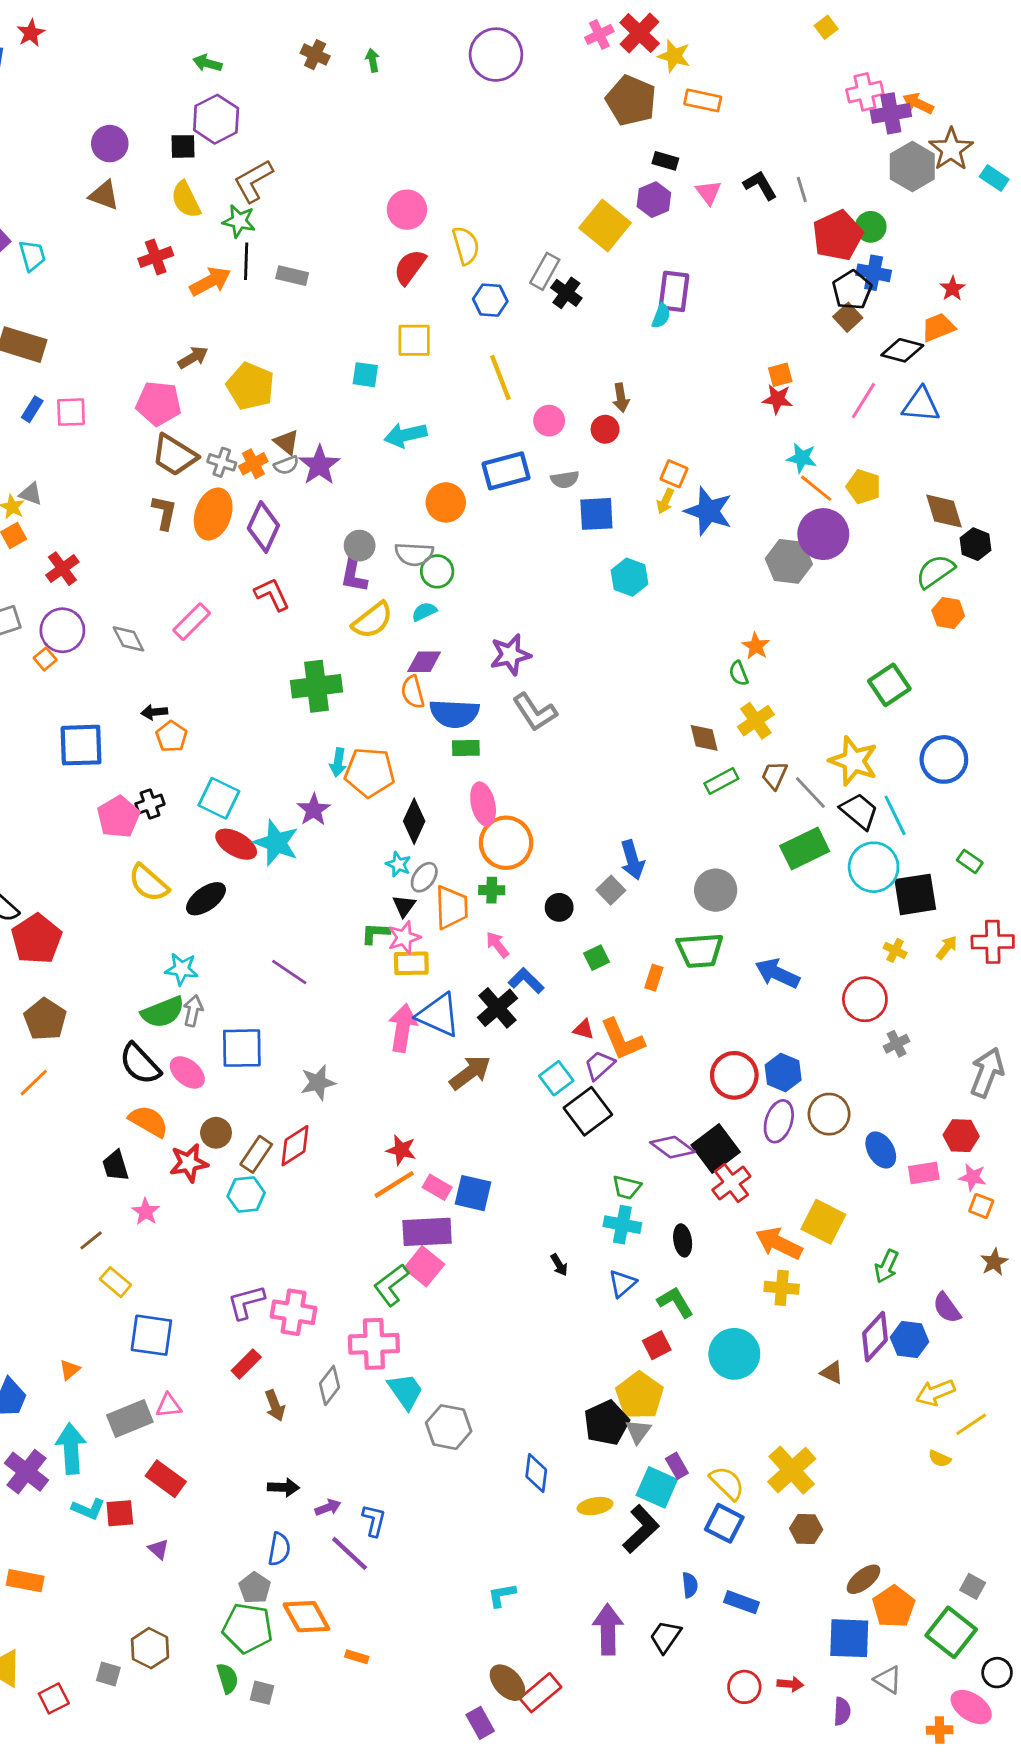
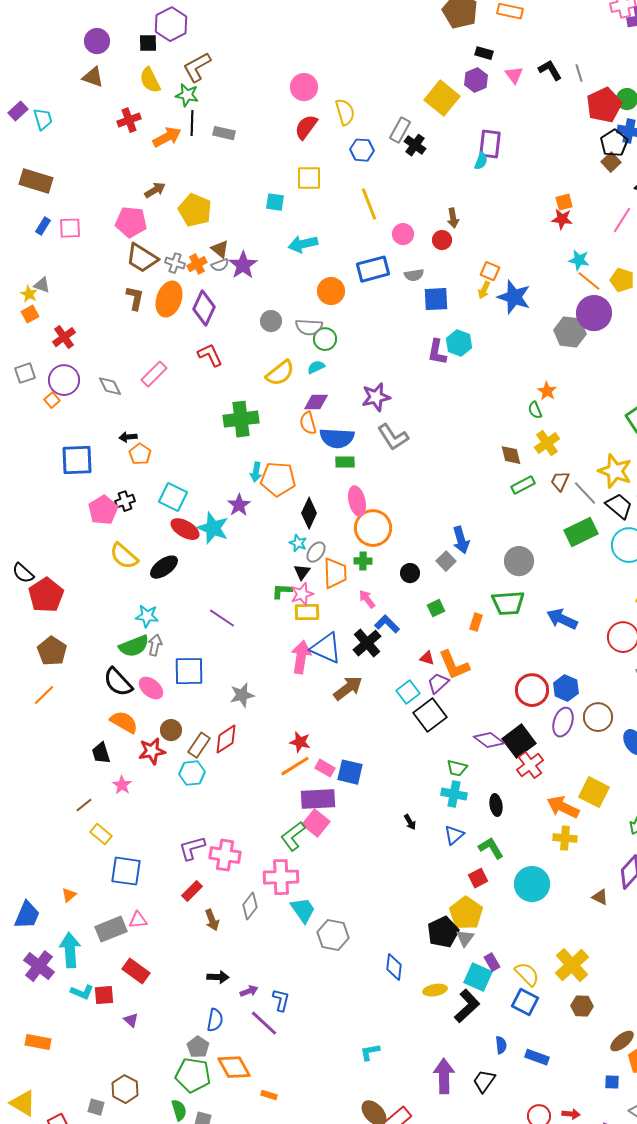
purple L-shape: (354, 574) -> (437, 352), moved
blue square: (849, 1638) -> (612, 1082), size x0.5

